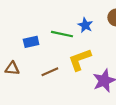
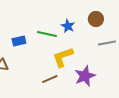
brown line: (50, 72) -> (50, 79), moved

